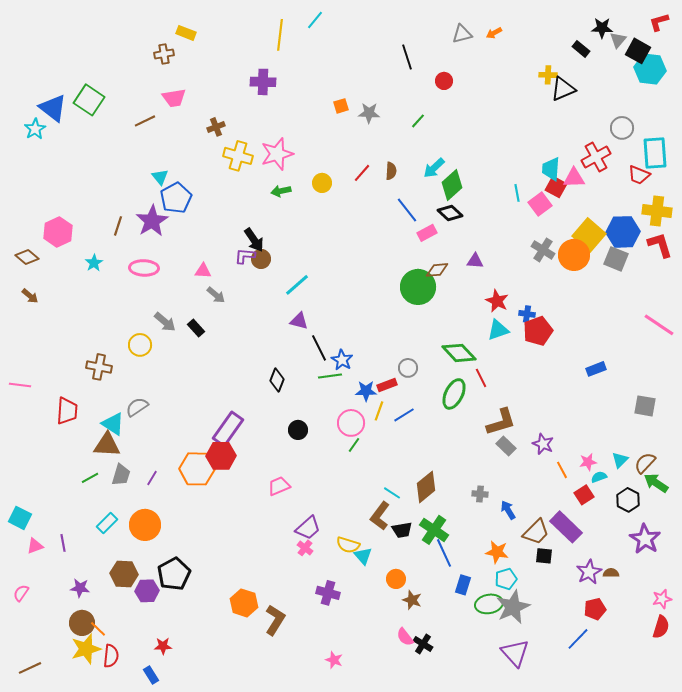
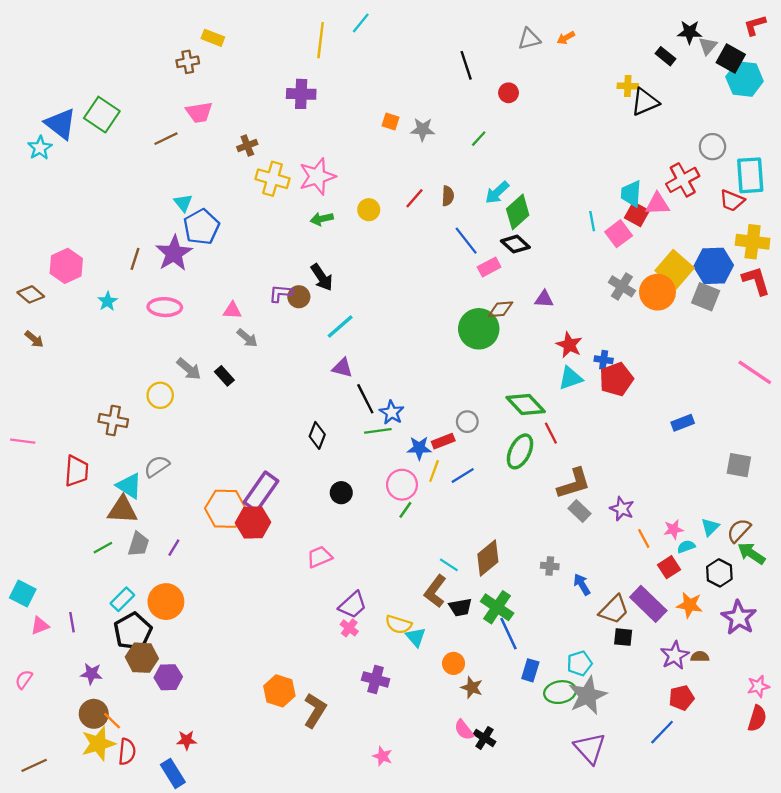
orange square: (341, 106) -> (390, 121), turned 35
black arrow: (254, 240) -> (322, 277), moved
orange hexagon: (197, 469) -> (226, 509), moved
orange star: (497, 552) -> (690, 605), moved
black pentagon: (174, 574) -> (133, 631), moved
blue rectangle: (151, 675) -> (173, 773), size x1.4

